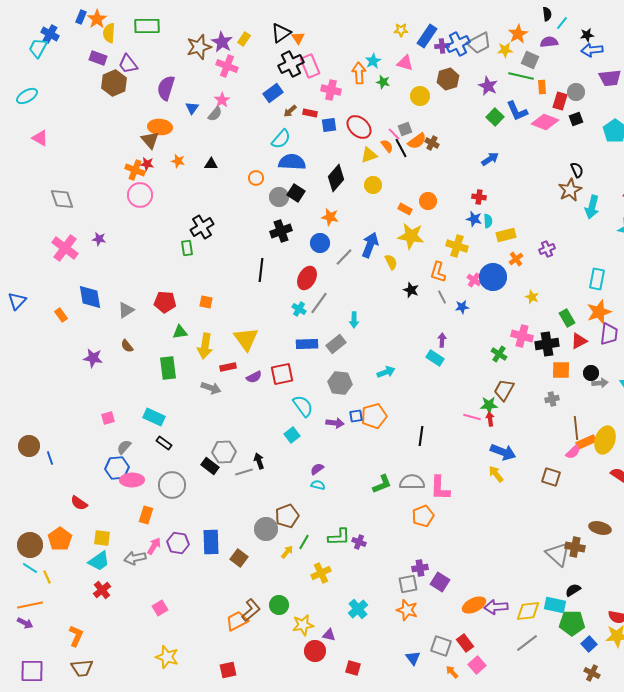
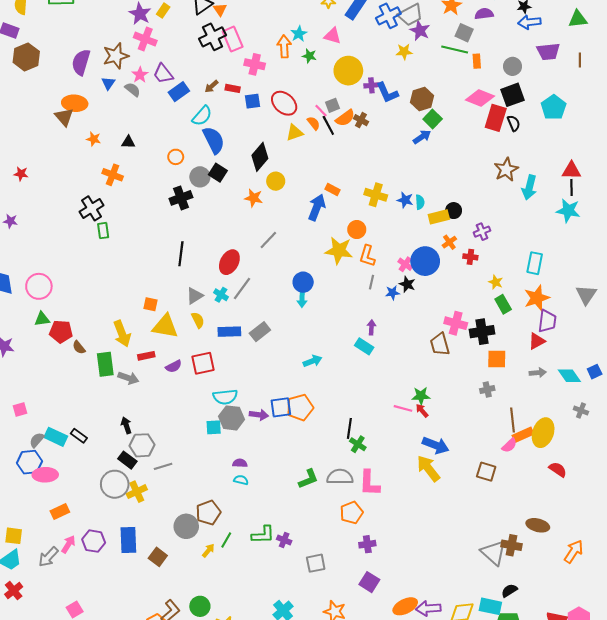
purple cross: (442, 46) -> (371, 85), moved
brown star: (199, 47) -> (116, 56), moved
yellow star: (505, 50) -> (404, 52), moved
purple trapezoid: (128, 64) -> (163, 74), moved
brown hexagon: (448, 79) -> (422, 99), moved
purple star: (488, 86) -> (420, 31), moved
blue rectangle: (273, 93) -> (179, 92), moved
yellow circle: (420, 96) -> (348, 71), size x1.4
red rectangle: (560, 101) -> (496, 118), moved, size x1.4
blue L-shape: (517, 111) -> (387, 93), moved
gray semicircle: (215, 114) -> (133, 90), turned -91
green square: (495, 117) -> (433, 119), moved
black square: (576, 119) -> (513, 95), size x1.6
blue semicircle: (292, 162) -> (214, 140), turned 60
red star: (147, 164) -> (21, 174), moved
orange cross: (135, 170) -> (113, 175), moved
black semicircle: (577, 170) -> (514, 123), moved
yellow circle: (373, 185) -> (276, 181), moved
pink circle: (140, 195) -> (39, 286), moved
red cross: (479, 197) -> (470, 257), moved
orange circle: (428, 201) -> (357, 230), moved
black cross: (202, 227) -> (92, 208), moved
black cross: (281, 231) -> (181, 198), moved
yellow star: (411, 236) -> (339, 251), moved
blue circle: (320, 243) -> (303, 282), moved
blue arrow: (370, 245) -> (317, 207), moved
yellow cross: (457, 246) -> (376, 195), moved
yellow semicircle: (391, 262) -> (198, 320), moved
black star: (411, 290) -> (407, 284), moved
gray line: (442, 297) -> (371, 282), turned 40
yellow star: (532, 297) -> (496, 282), moved
red pentagon: (165, 302) -> (61, 332), moved
orange square: (206, 302) -> (150, 304), moved
gray triangle: (126, 310) -> (195, 296), moved
cyan arrow: (354, 320) -> (302, 299), moved
green triangle: (180, 332) -> (42, 319), moved
yellow triangle: (246, 339) -> (165, 326), turned -44
red triangle: (579, 341) -> (537, 341), moved
brown semicircle: (127, 346) -> (79, 347), moved
yellow arrow: (205, 346) -> (122, 334), turned -30
green cross: (499, 354) -> (358, 444), moved
green rectangle: (168, 368) -> (105, 364), moved
black circle: (591, 373) -> (454, 211), moved
gray hexagon: (340, 383) -> (231, 418), moved
brown trapezoid: (504, 390) -> (440, 344), moved, turned -45
cyan semicircle: (303, 406) -> (225, 397), turned 120
blue square: (356, 416) -> (281, 407), size x1.5
cyan rectangle: (154, 417) -> (56, 437), moved
red arrow: (490, 419) -> (422, 411), turned -32
cyan square: (292, 435) -> (214, 427), turned 35
black arrow: (259, 461) -> (126, 425), moved
purple semicircle: (317, 469) -> (240, 463), turned 40
yellow arrow: (496, 474) -> (428, 468), size x1.5
gray circle: (172, 485) -> (115, 484), moved
orange rectangle: (146, 515) -> (60, 512), turned 48
gray arrow: (135, 558) -> (48, 557), turned -35
purple cross: (420, 568) -> (367, 544), moved
yellow cross: (321, 573) -> (137, 492), moved
gray square: (408, 584) -> (316, 563), moved

